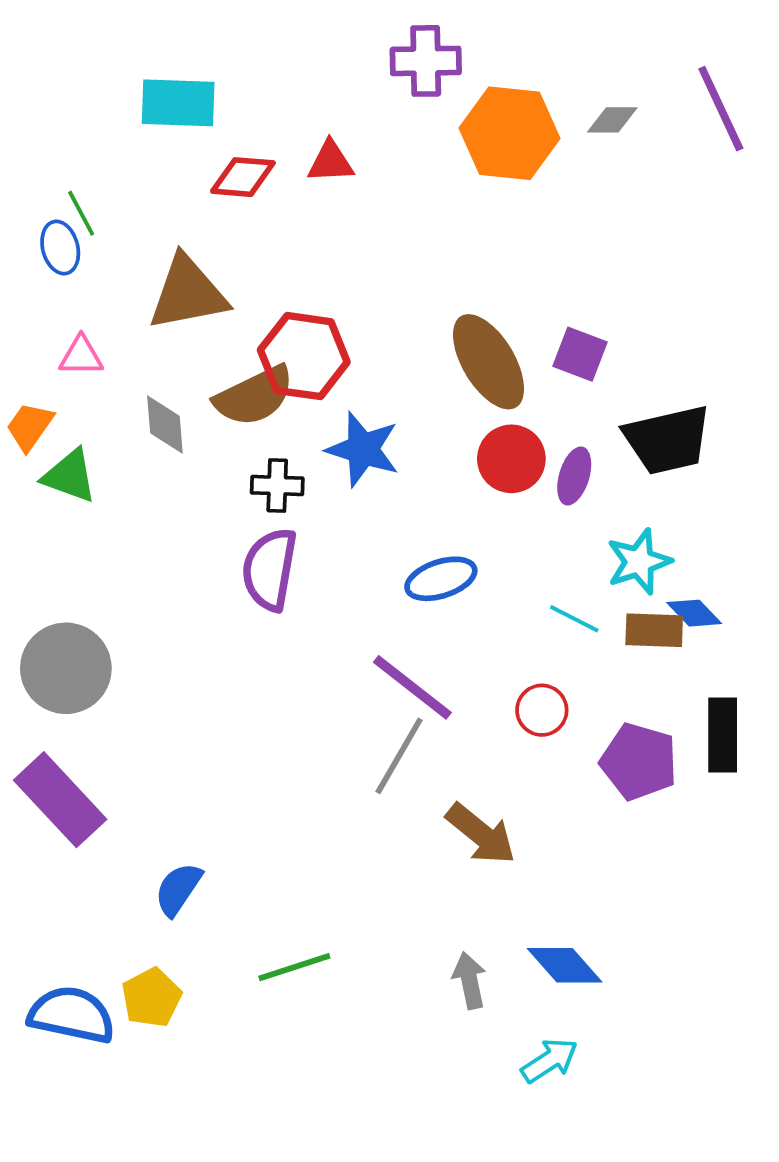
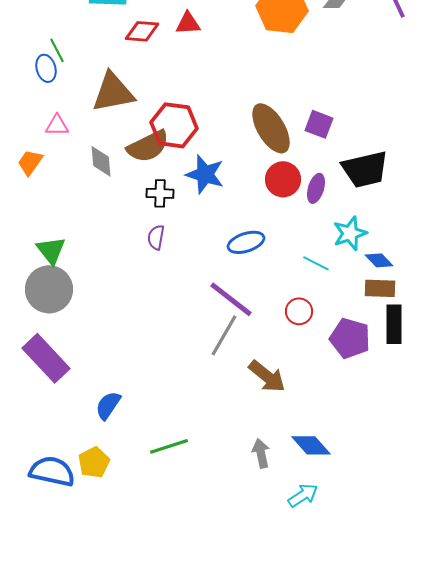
green triangle: (70, 476) -> (51, 250), moved, turned 32
purple semicircle: (270, 569) -> (156, 237), size x0.6
brown rectangle: (654, 630) -> (380, 288), moved

